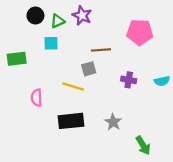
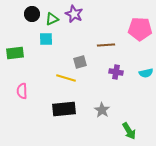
pink pentagon: (140, 32) -> (140, 29), moved
brown line: (101, 50) -> (106, 45), moved
pink semicircle: (37, 98) -> (22, 91), moved

